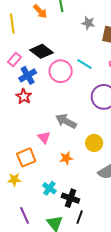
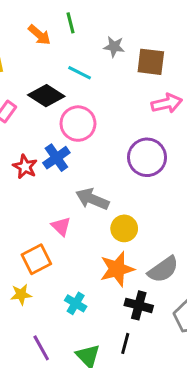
cyan line: (85, 64) -> (80, 73), moved
blue cross: (28, 75) -> (56, 158), moved
yellow circle: (94, 143) -> (124, 228), moved
orange star: (66, 158) -> (117, 269), moved, size x1.6
black cross: (70, 198) -> (139, 305), moved

